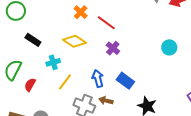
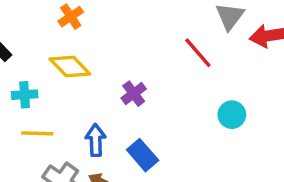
orange cross: (81, 12) -> (71, 17), moved
red line: (106, 23) -> (198, 53), moved
yellow line: (65, 82) -> (37, 133), turned 42

